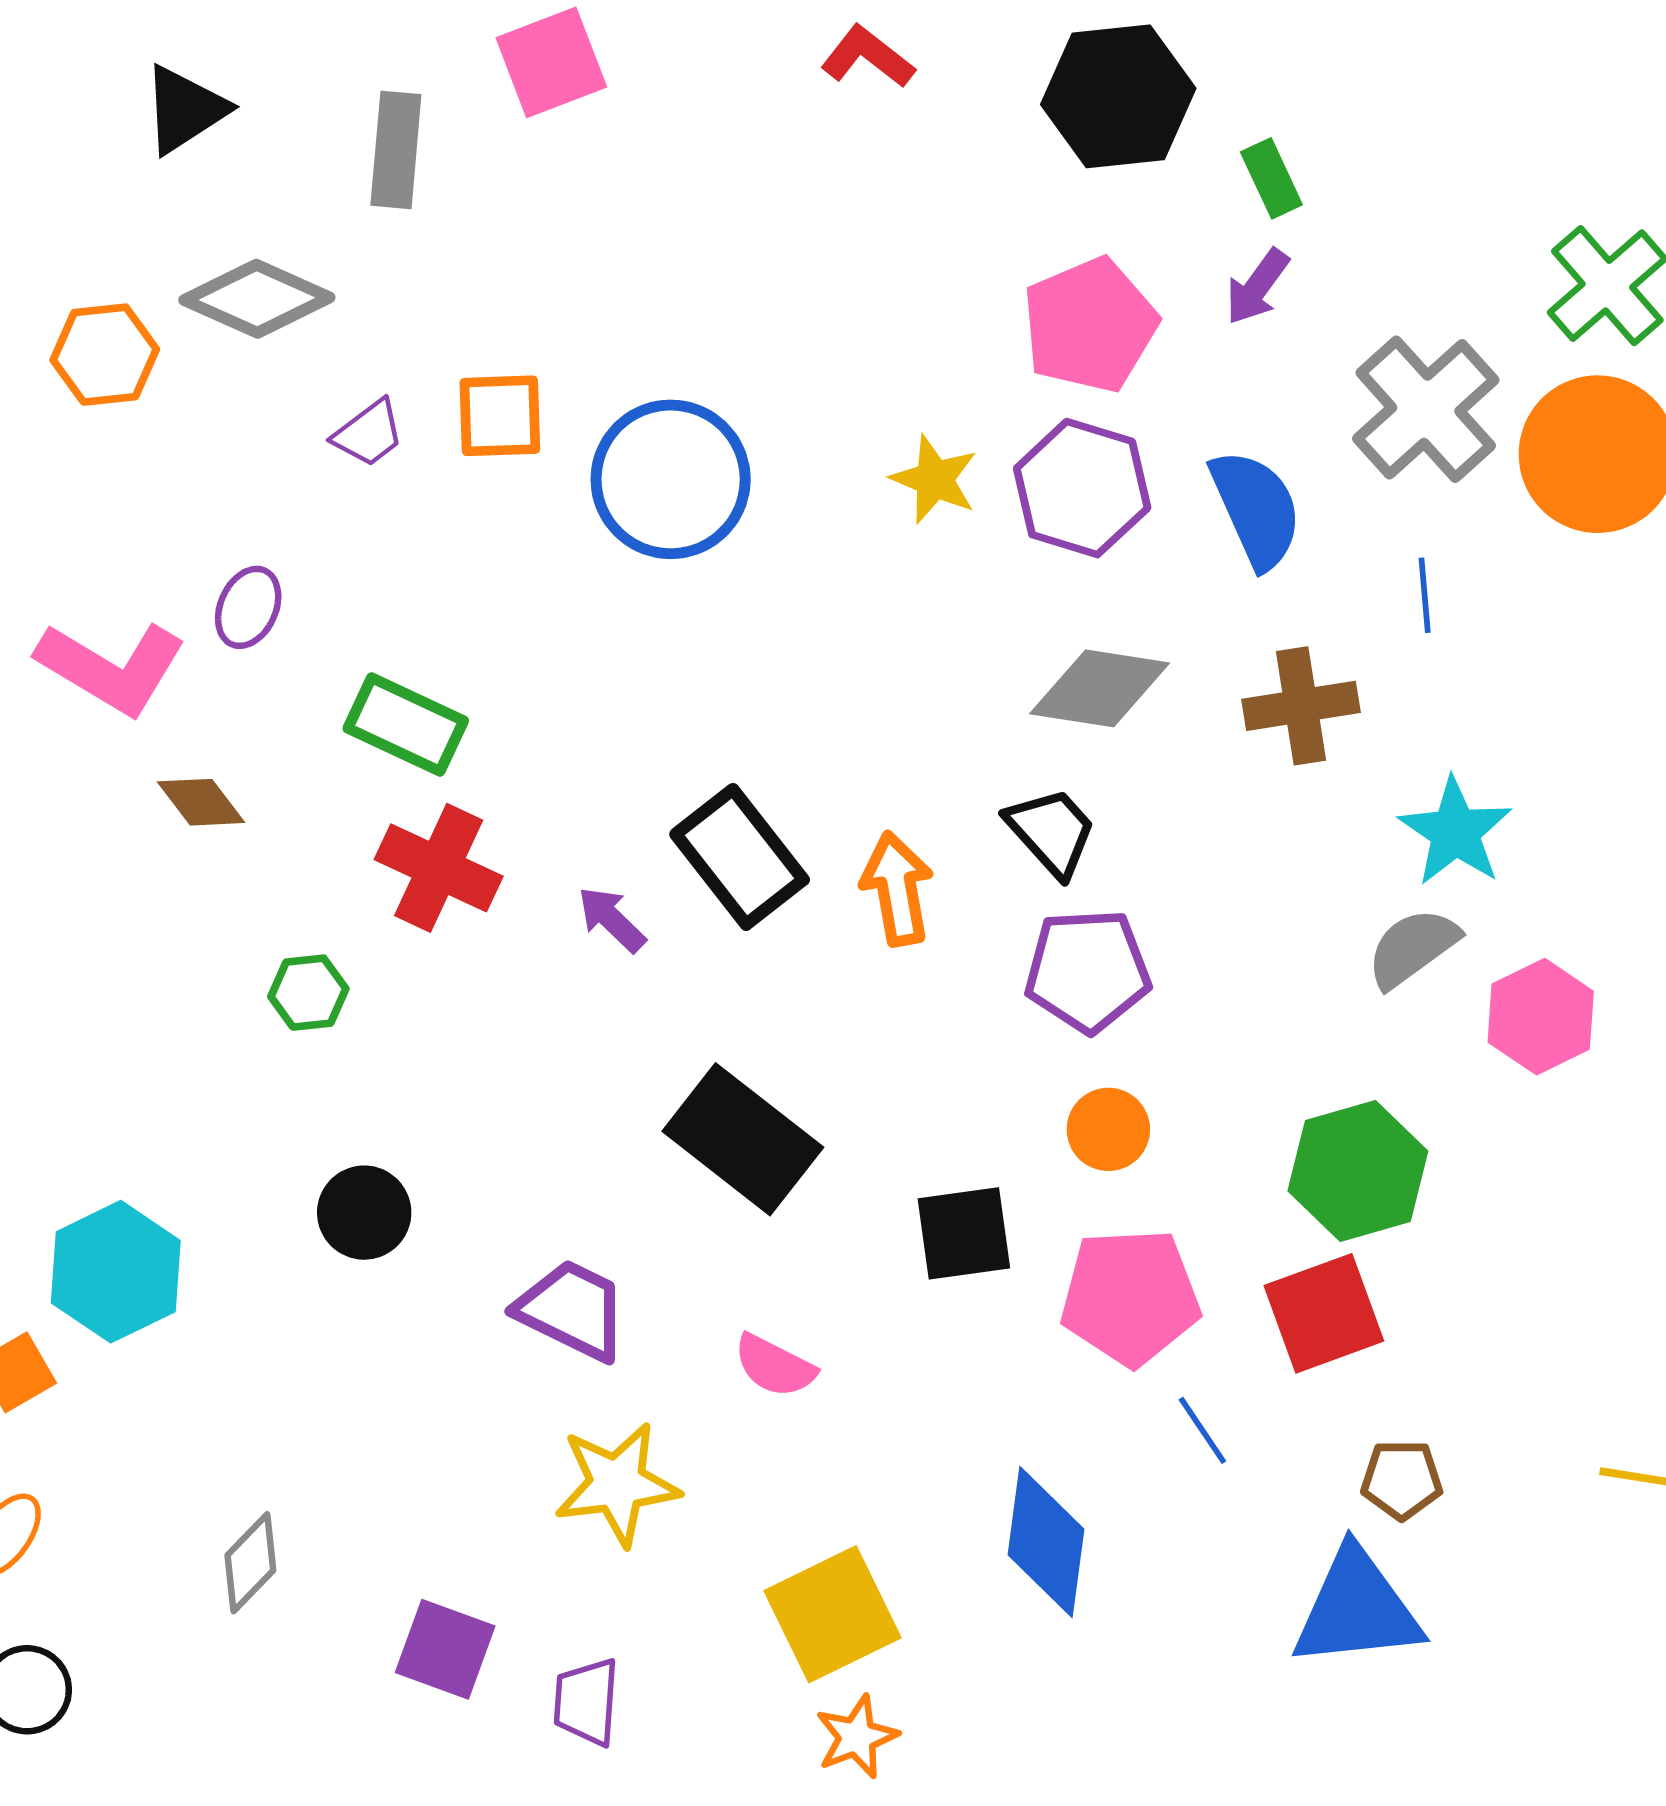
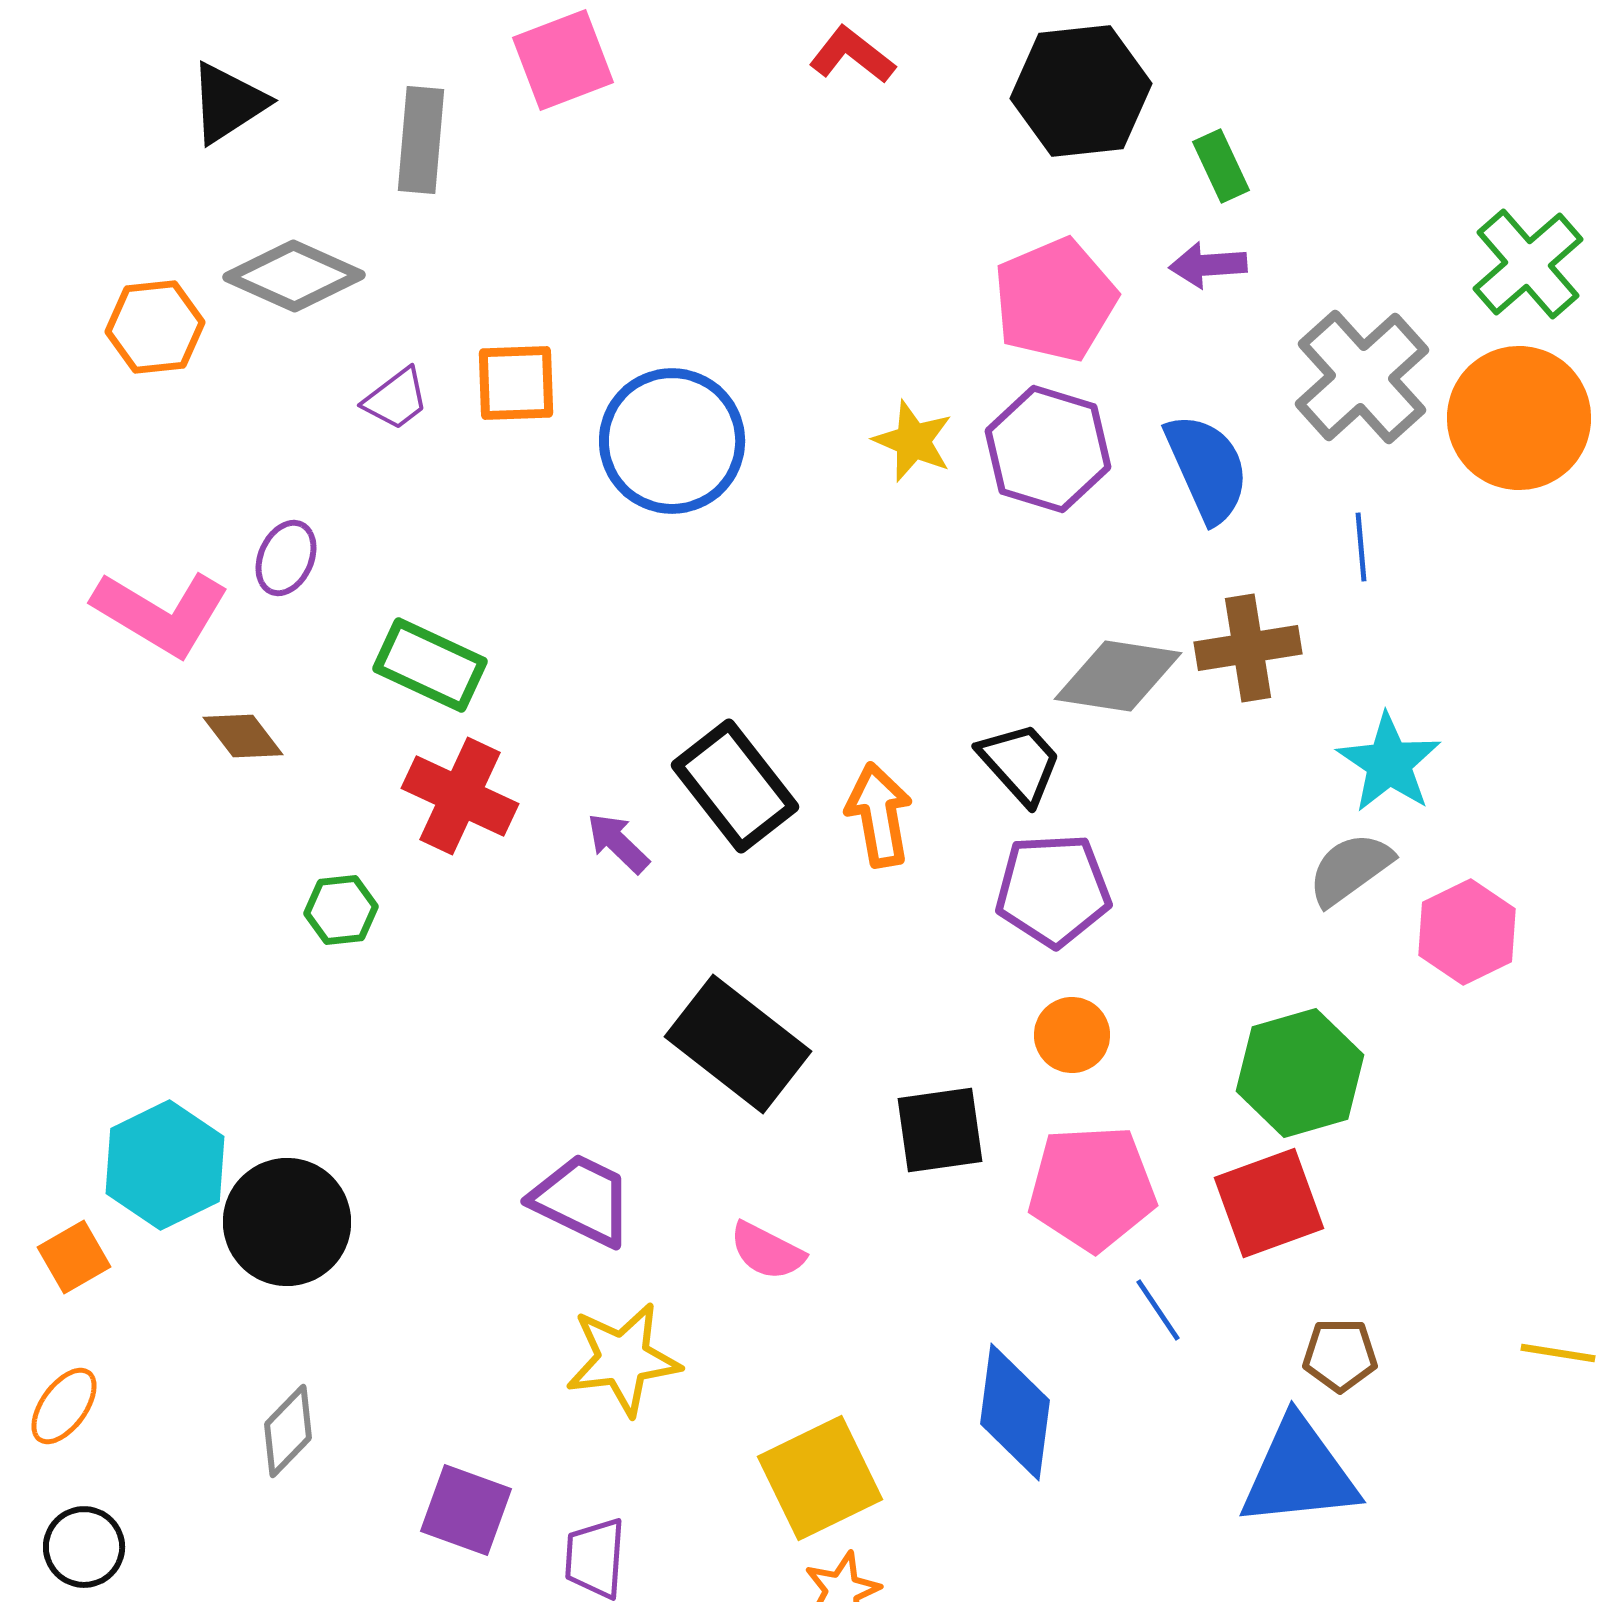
purple arrow: (1257, 287) -> (1208, 265), turned 50
gray diamond: (1100, 688) -> (1118, 676), moved
black circle: (364, 1213) -> (287, 1222), moved, size x1.5

